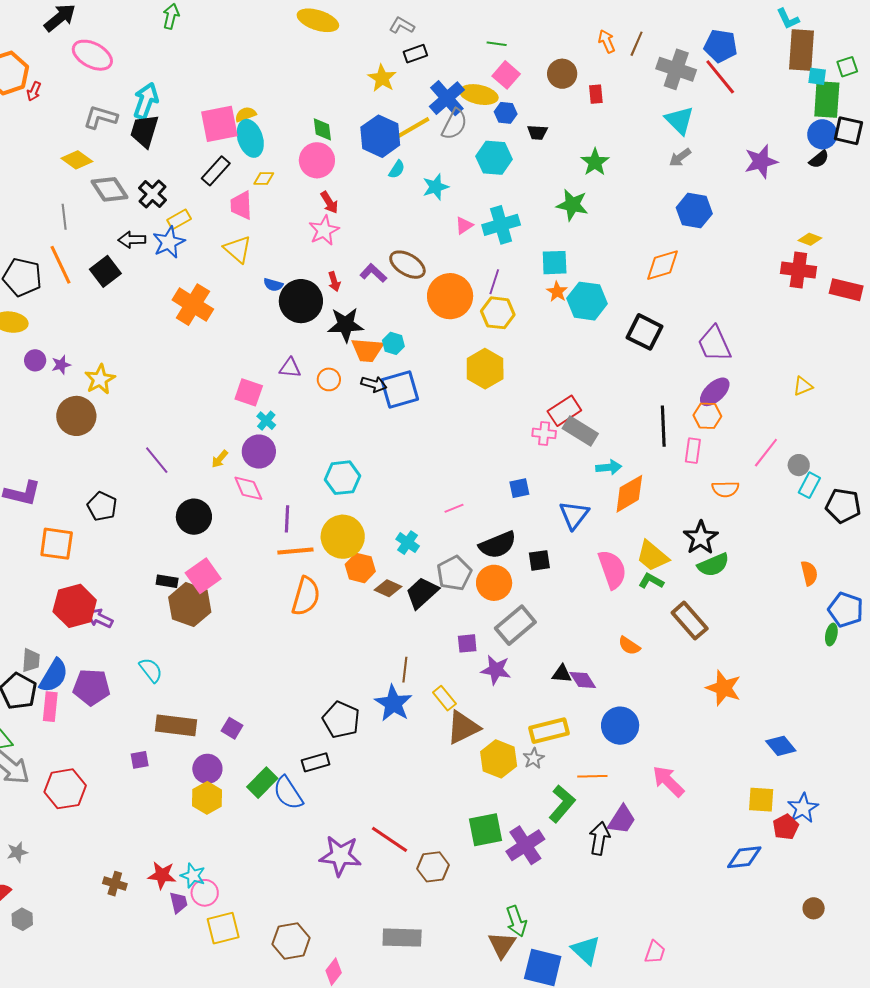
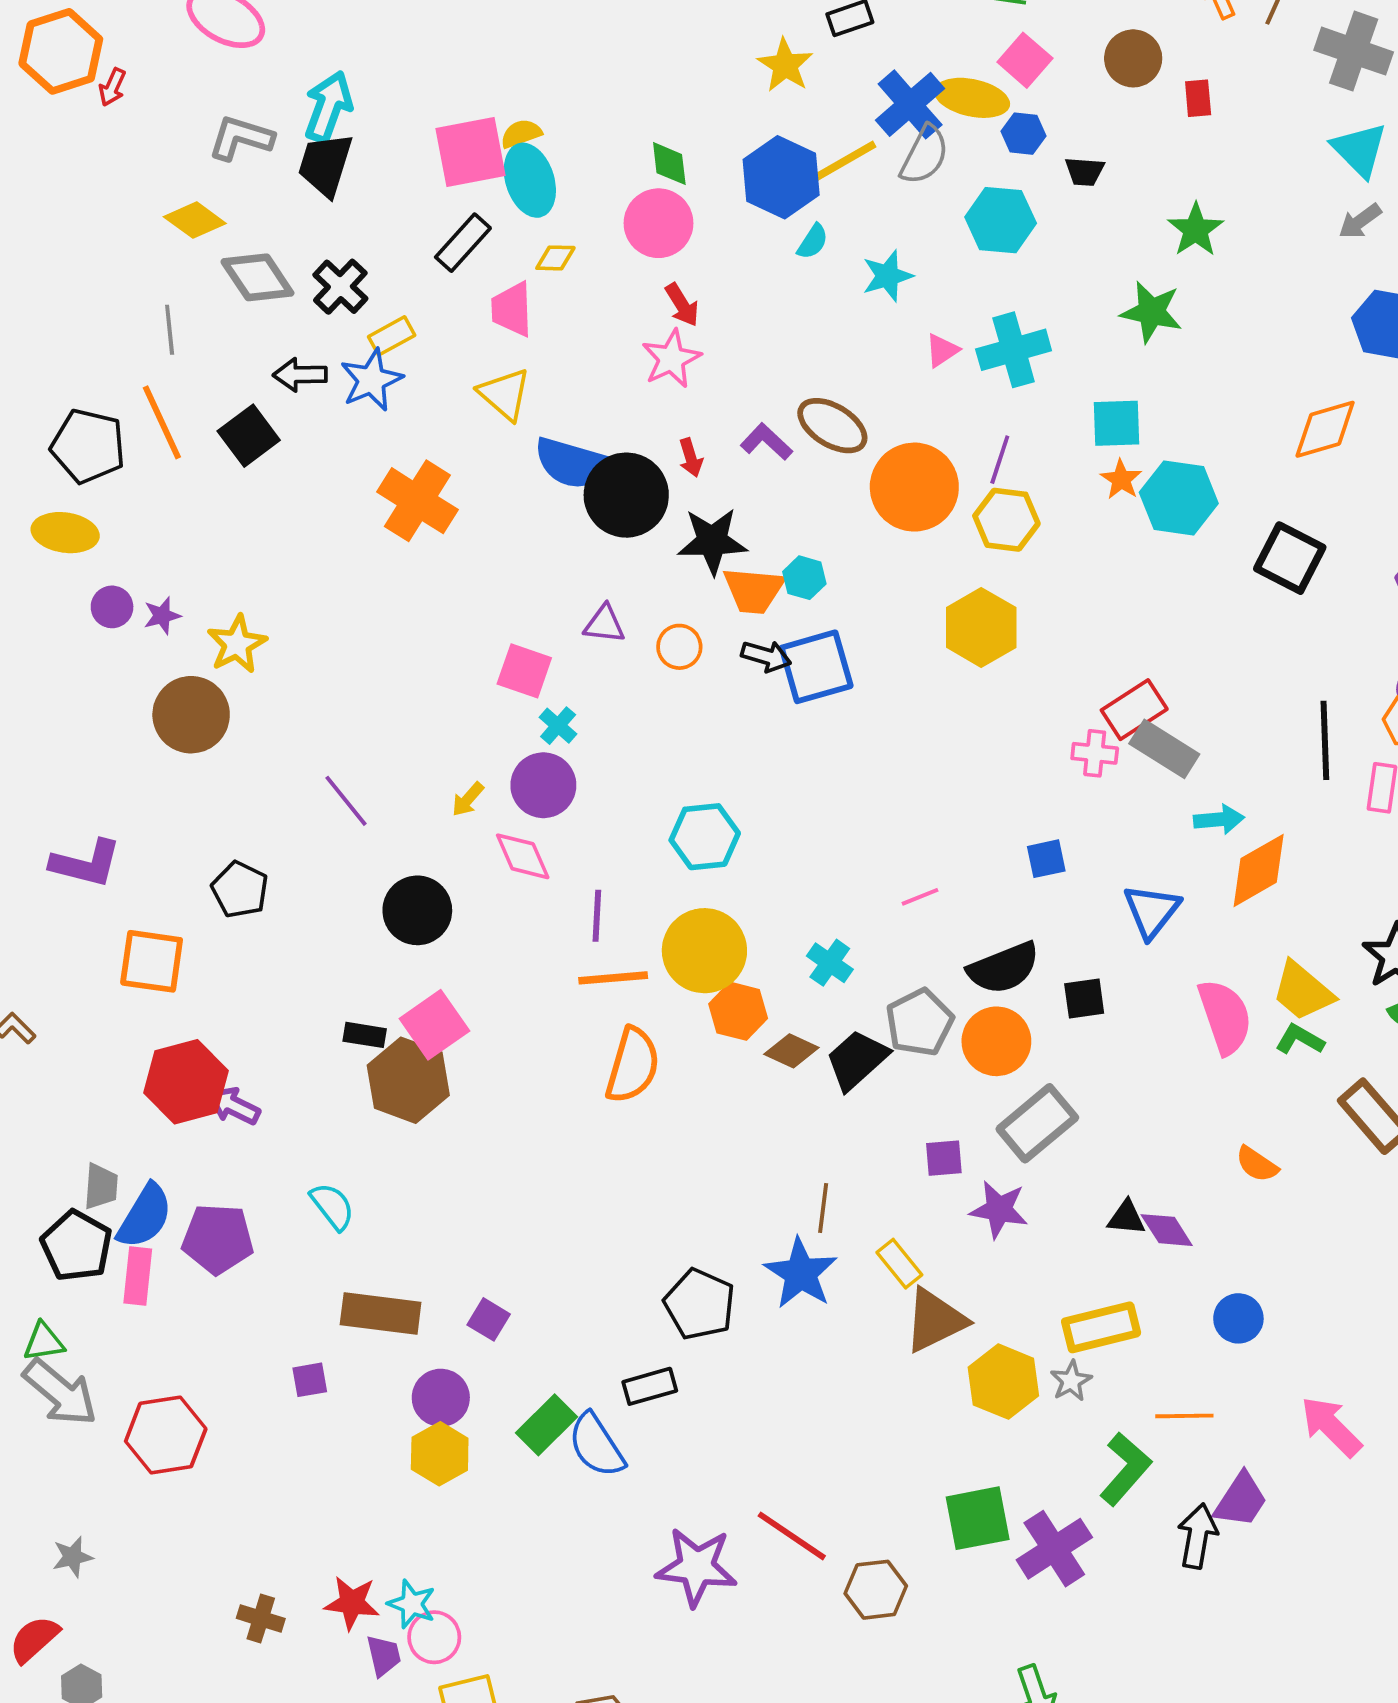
blue semicircle: (273, 285) -> (573, 463), size x2.0
blue circle: (620, 726) -> (1238, 1318), size x0.7

